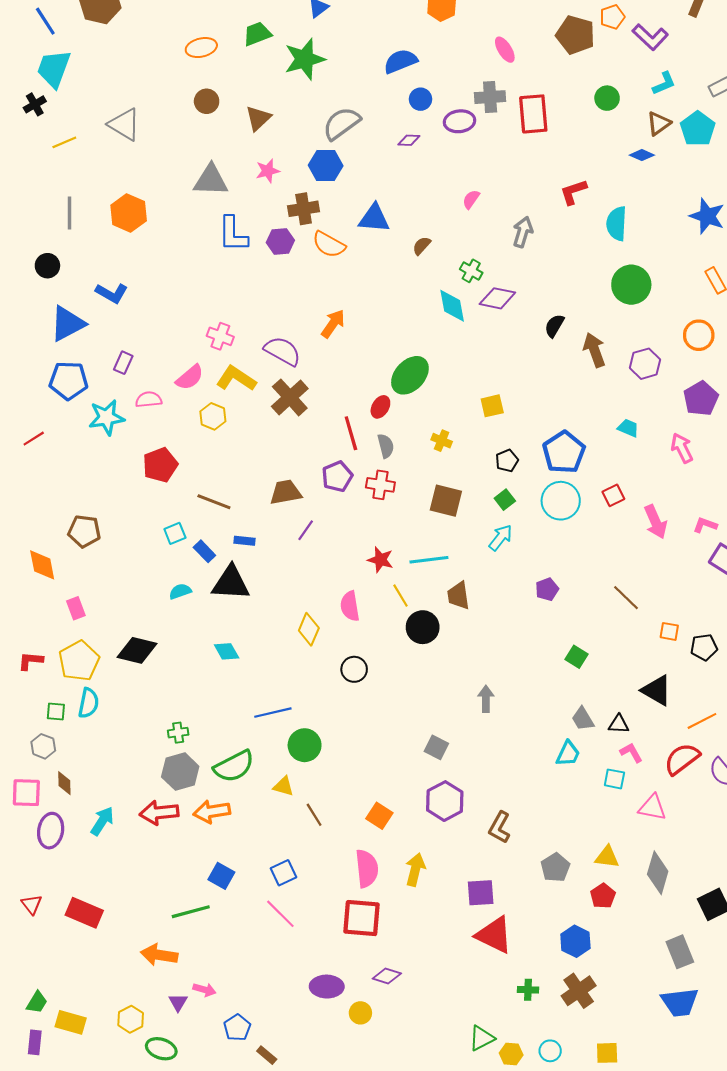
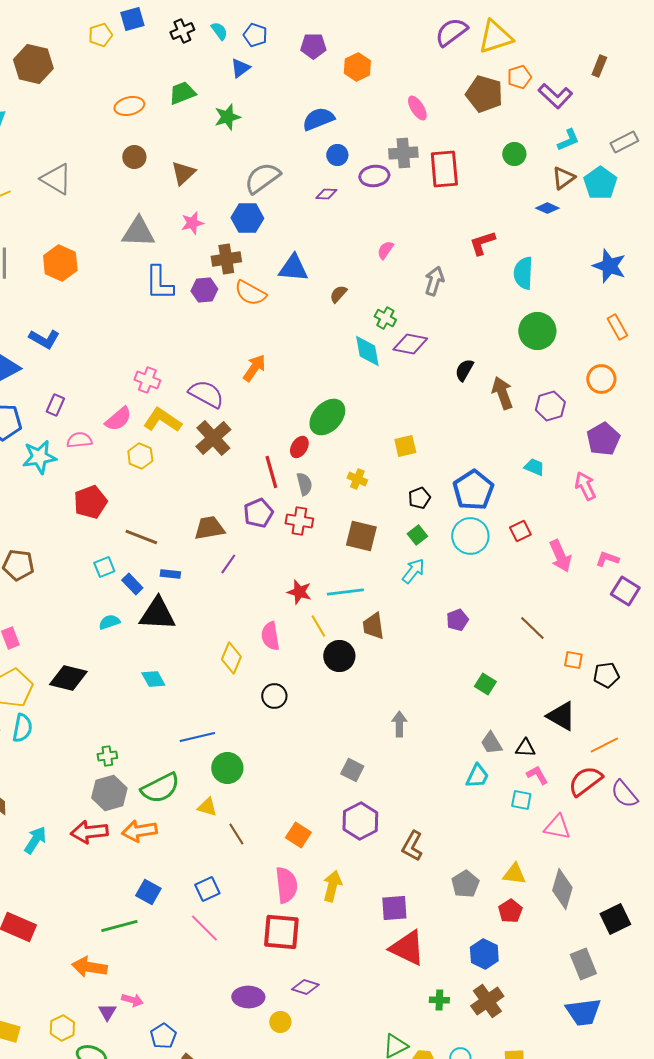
green star: (305, 59) -> (227, 117), size x0.7

